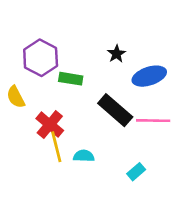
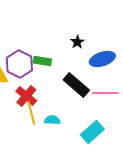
purple hexagon: (41, 58) -> (19, 64), moved
cyan rectangle: (136, 172) -> (92, 132), size x1.6

